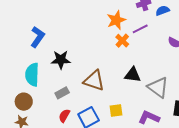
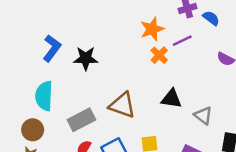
blue semicircle: (163, 11) -> (211, 18), turned 56
black star: (61, 60) -> (86, 58), moved
gray triangle: (158, 87) -> (203, 115), size x0.7
gray rectangle: (62, 93) -> (81, 120), size x1.5

